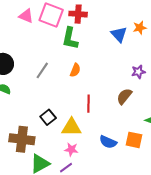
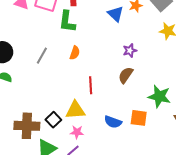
purple star: (138, 72) -> (130, 50), moved
black square: (48, 117) -> (53, 120), moved

